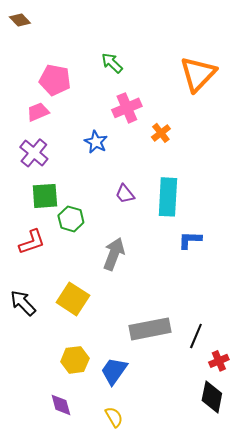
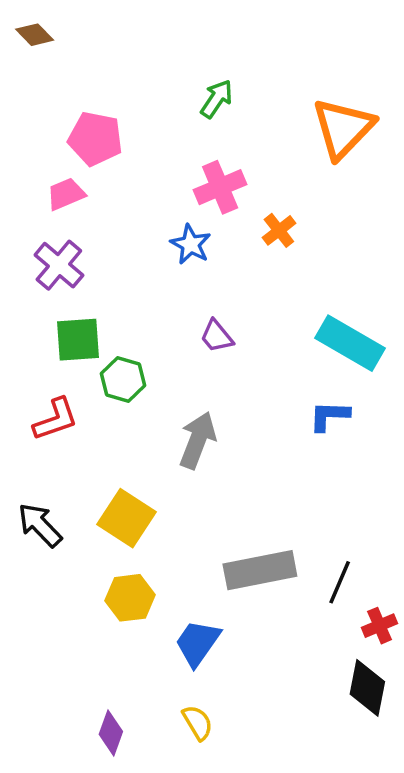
green arrow: (112, 63) -> (217, 99), moved, turned 80
blue star: (96, 142) -> (191, 244), moved
cyan rectangle: (168, 197) -> (350, 343), moved, turned -63
yellow hexagon: (75, 360) -> (130, 598), moved
purple diamond: (61, 405) -> (111, 733), moved, turned 35

